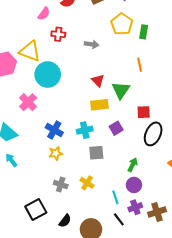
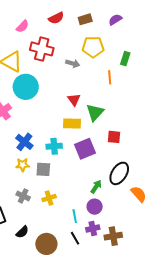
pink semicircle: (44, 14) -> (22, 26), moved
yellow pentagon: (122, 24) -> (93, 47), moved, turned 30
red cross: (58, 34) -> (42, 49), size x1.6
orange line: (140, 65) -> (110, 77), moved
purple square: (116, 128) -> (85, 149), size x1.5
black ellipse: (153, 134) -> (119, 173), moved
gray square: (96, 153) -> (43, 169), moved
yellow cross: (87, 183) -> (49, 198), turned 32

